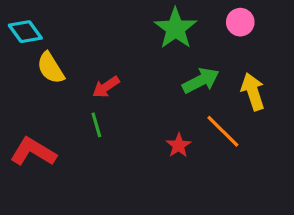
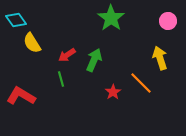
pink circle: (240, 22) -> (168, 21), moved
green arrow: (201, 81) -> (94, 60), moved, turned -40

